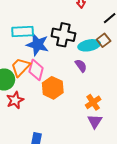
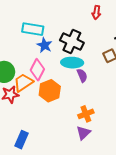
blue star: (38, 45) -> (44, 45), size x0.7
cyan ellipse: (89, 45) -> (72, 63), moved
orange trapezoid: (20, 67) -> (23, 83), moved

